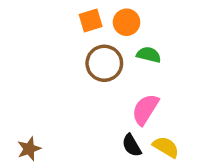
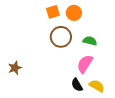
green semicircle: (149, 55) -> (90, 41), moved
brown star: (29, 149) -> (15, 68), moved

